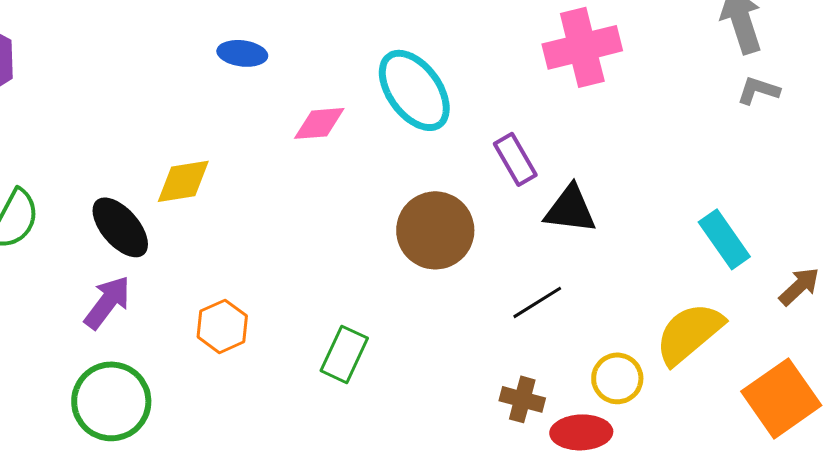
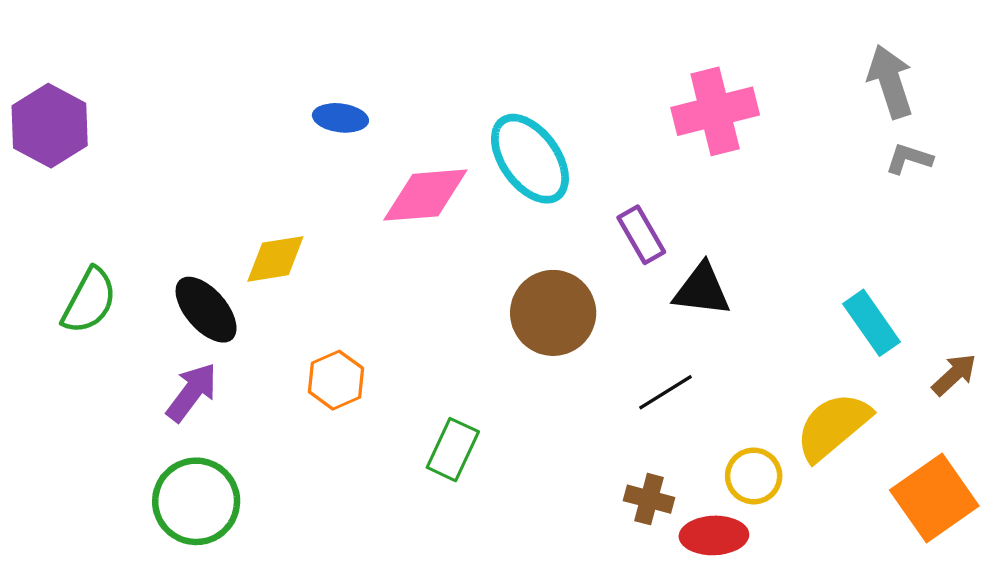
pink diamond: (319, 123) -> (425, 195), size x1.5
orange hexagon: (222, 326) -> (336, 380), moved

